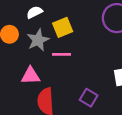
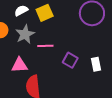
yellow square: (63, 27) -> (45, 13), moved
purple square: (89, 98) -> (70, 60), moved

